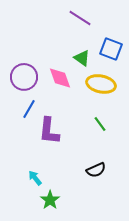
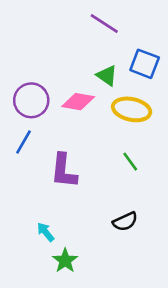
pink diamond: (60, 78) -> (78, 102), turned -60
blue line: (29, 109) -> (23, 142), moved

